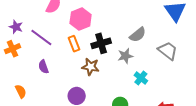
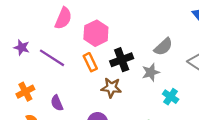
orange cross: (13, 49) -> (25, 92), moved
purple semicircle: (43, 67) -> (57, 103), moved

